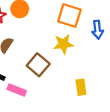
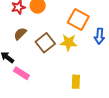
brown square: (38, 65) -> (45, 43), moved

